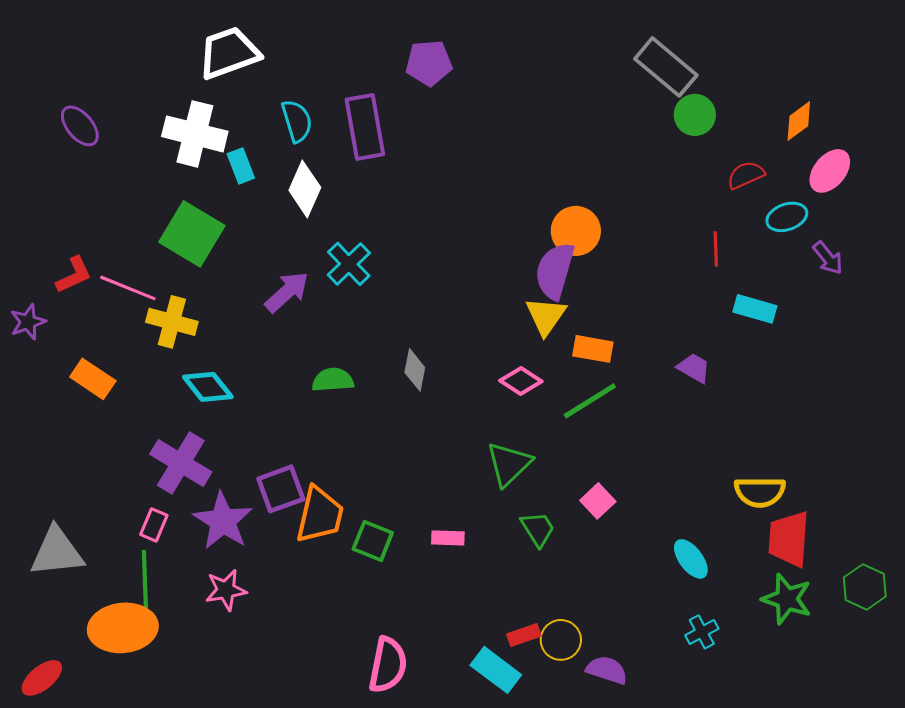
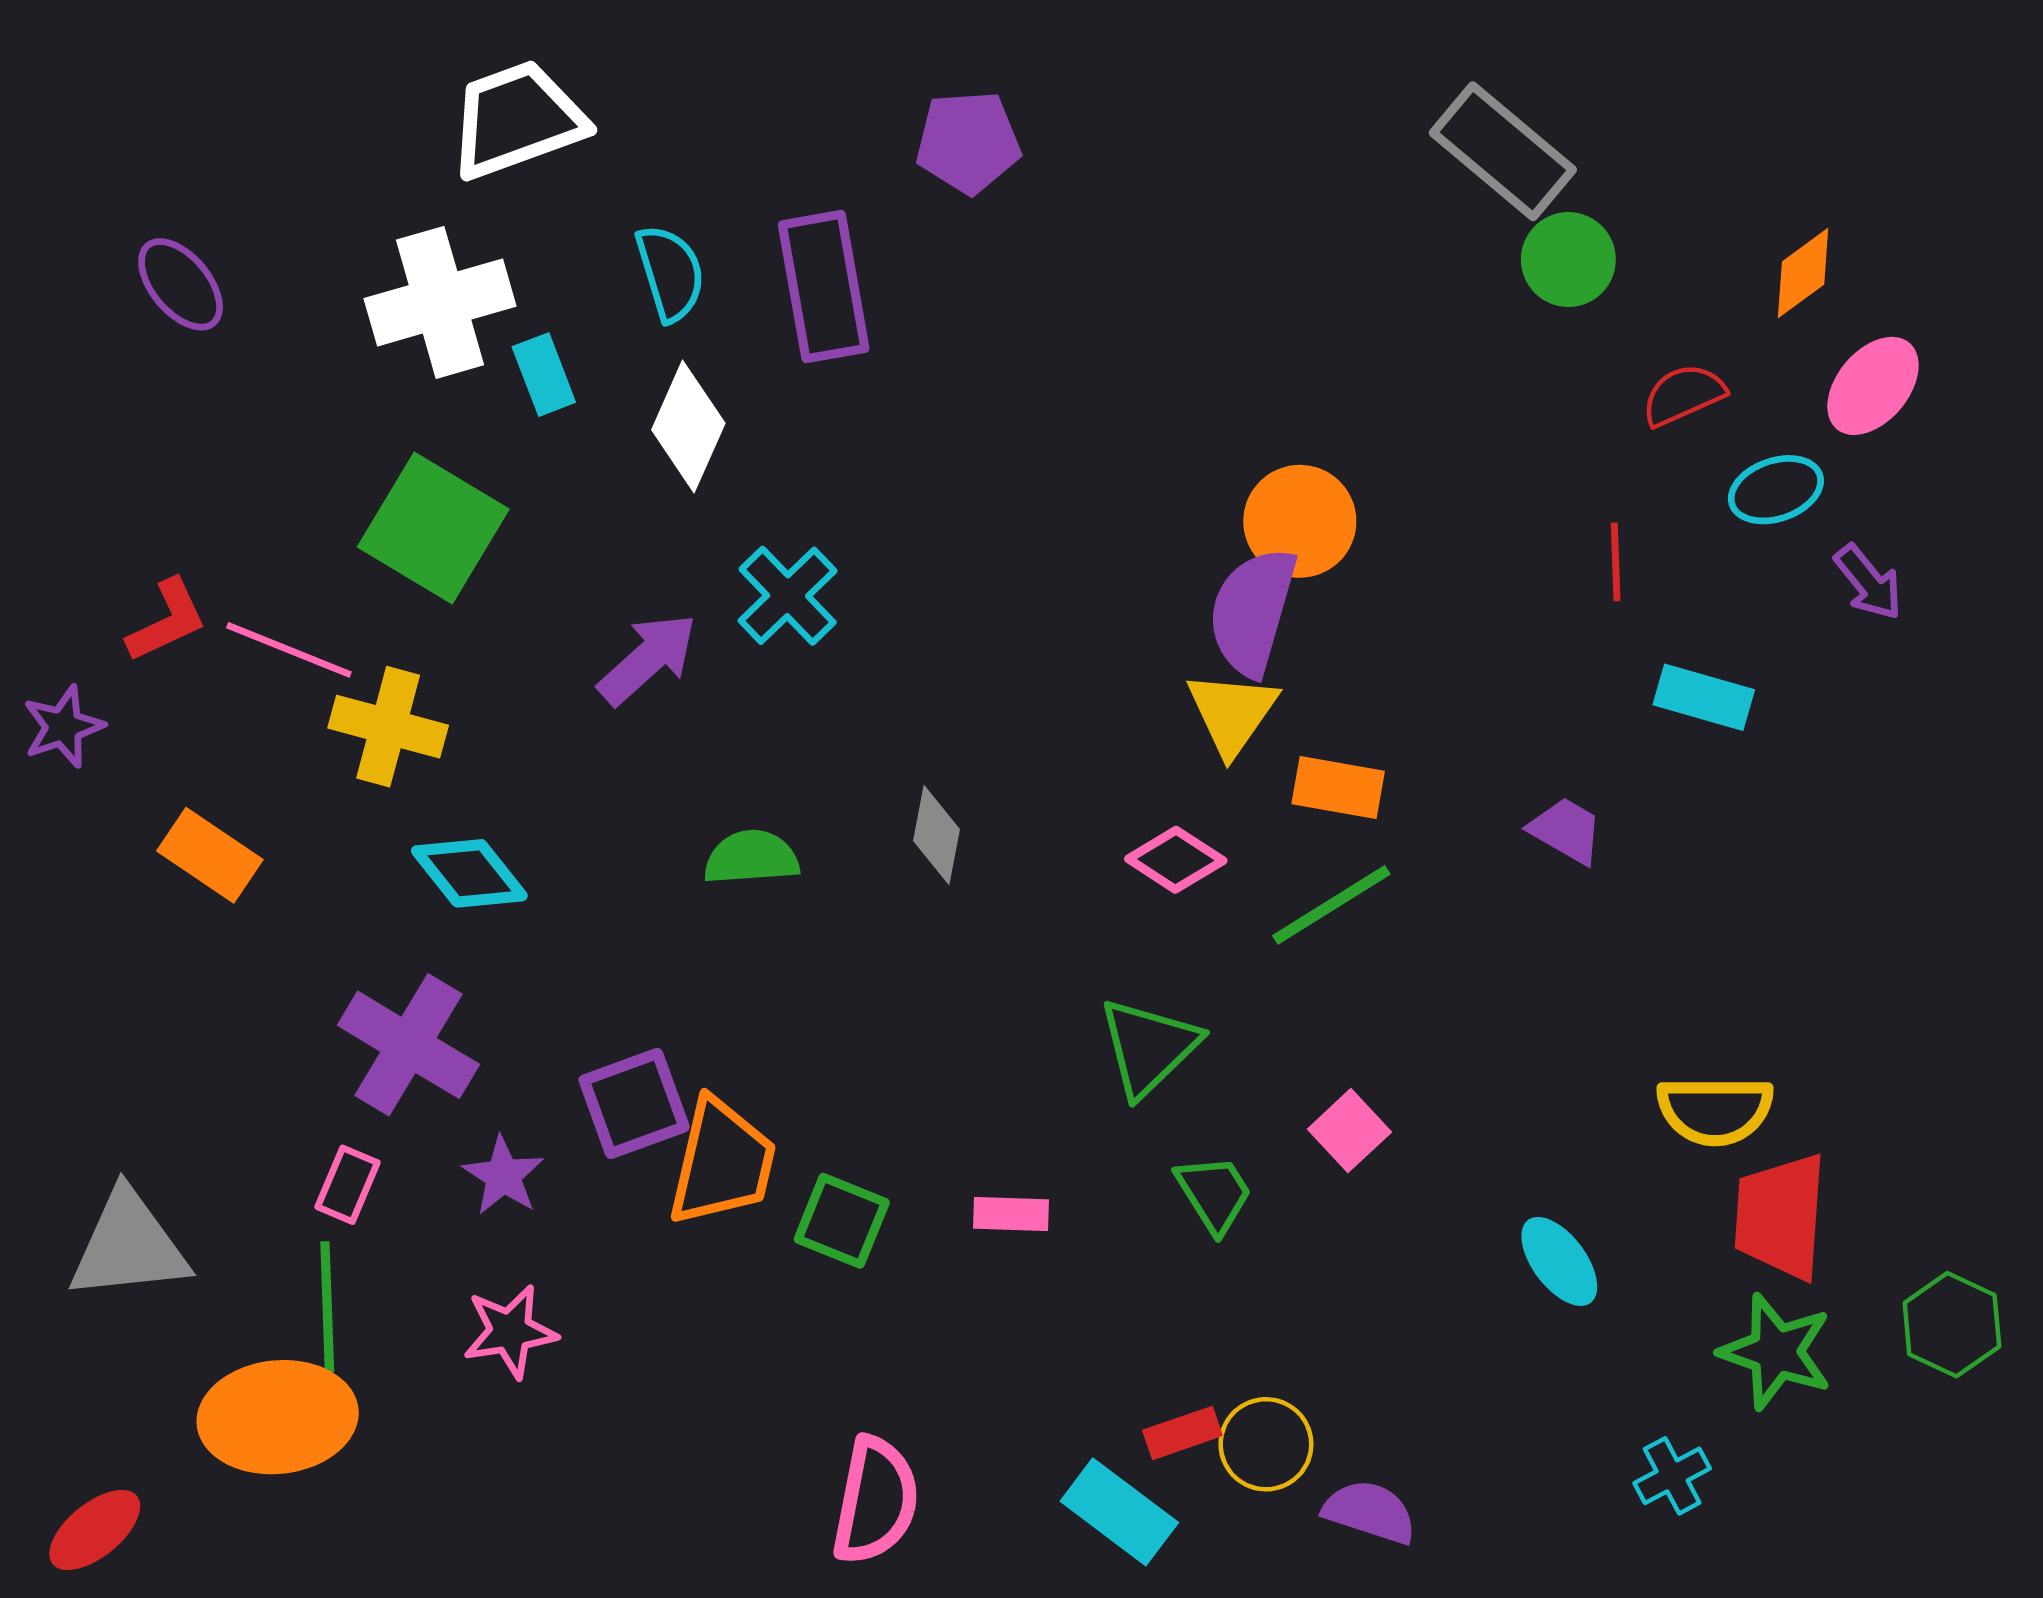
white cross: (195, 134) -> (440, 302), turned -30
purple star: (223, 521) -> (503, 1176), size x0.6
cyan cross: (702, 632) -> (1672, 1476), moved

